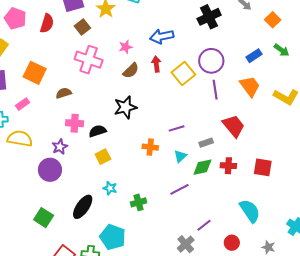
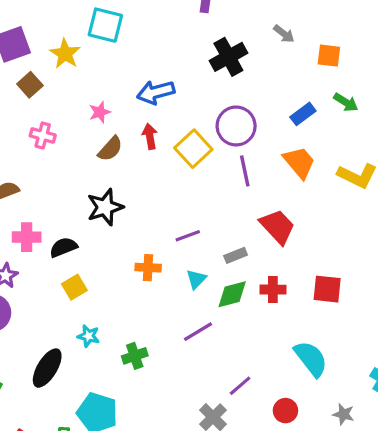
orange square: (273, 20) -> (329, 56), turned -35
pink cross: (89, 60) -> (43, 135), size x0.6

